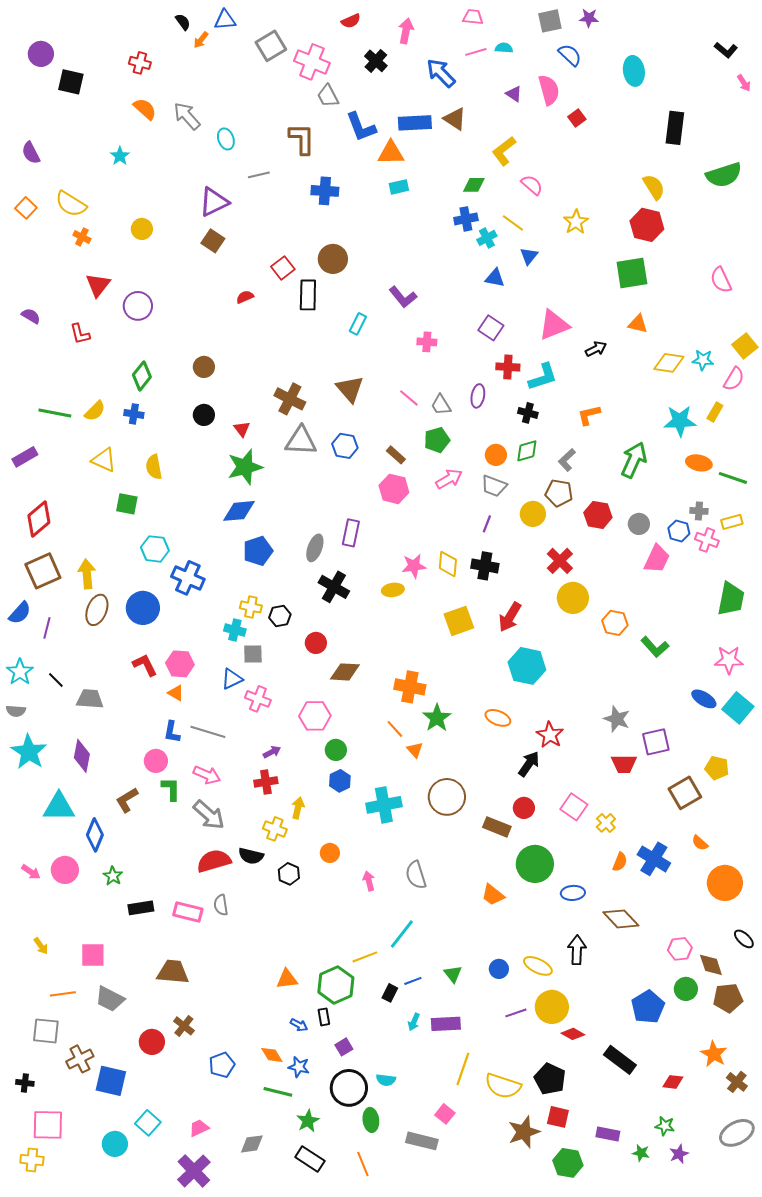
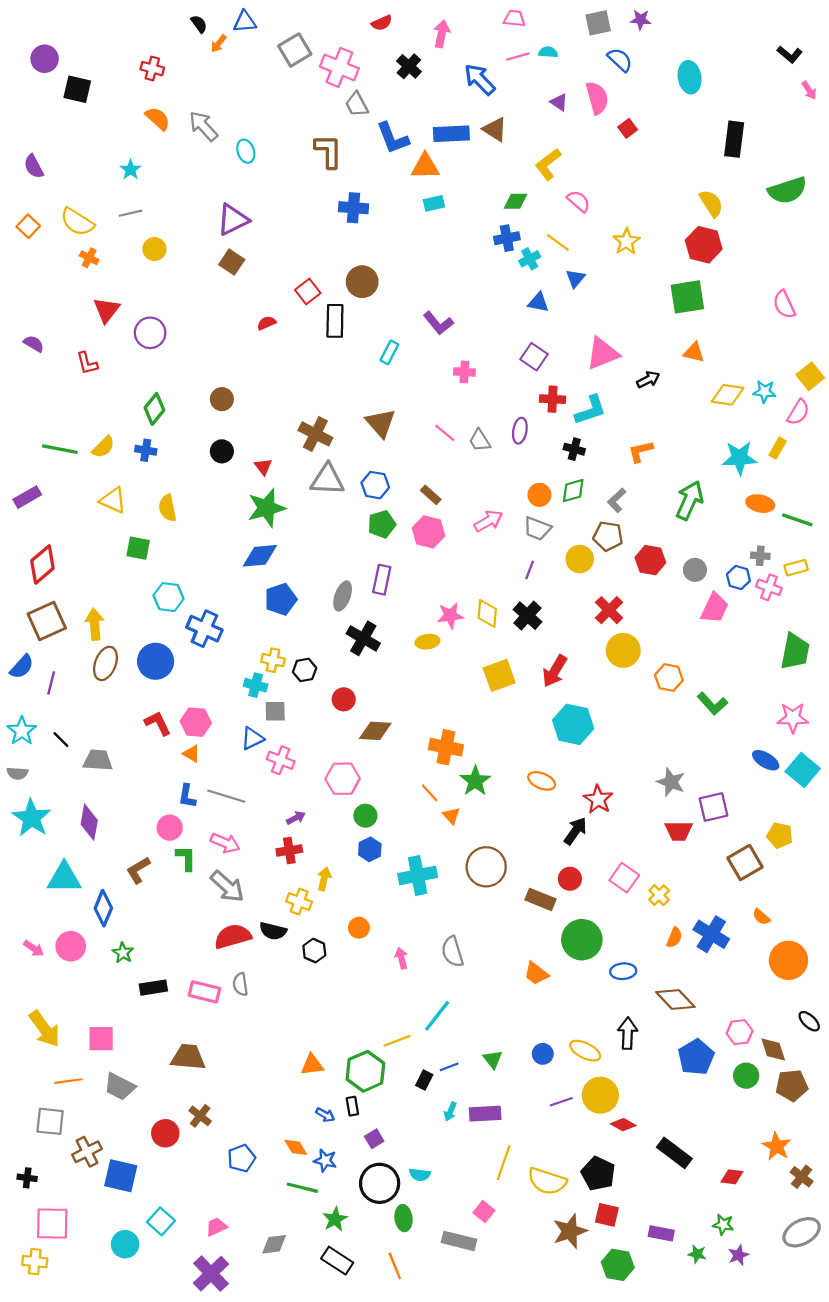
gray line: (259, 175) -> (131, 213), moved
green pentagon: (437, 440) -> (382, 524), moved
black cross: (485, 566) -> (527, 616), turned 32
yellow arrow: (41, 946) -> (45, 1029), size x2.0
blue pentagon: (648, 1007) -> (696, 1057), moved

